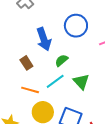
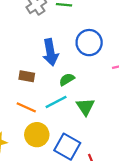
brown rectangle: (26, 63) -> (27, 76), turned -56

